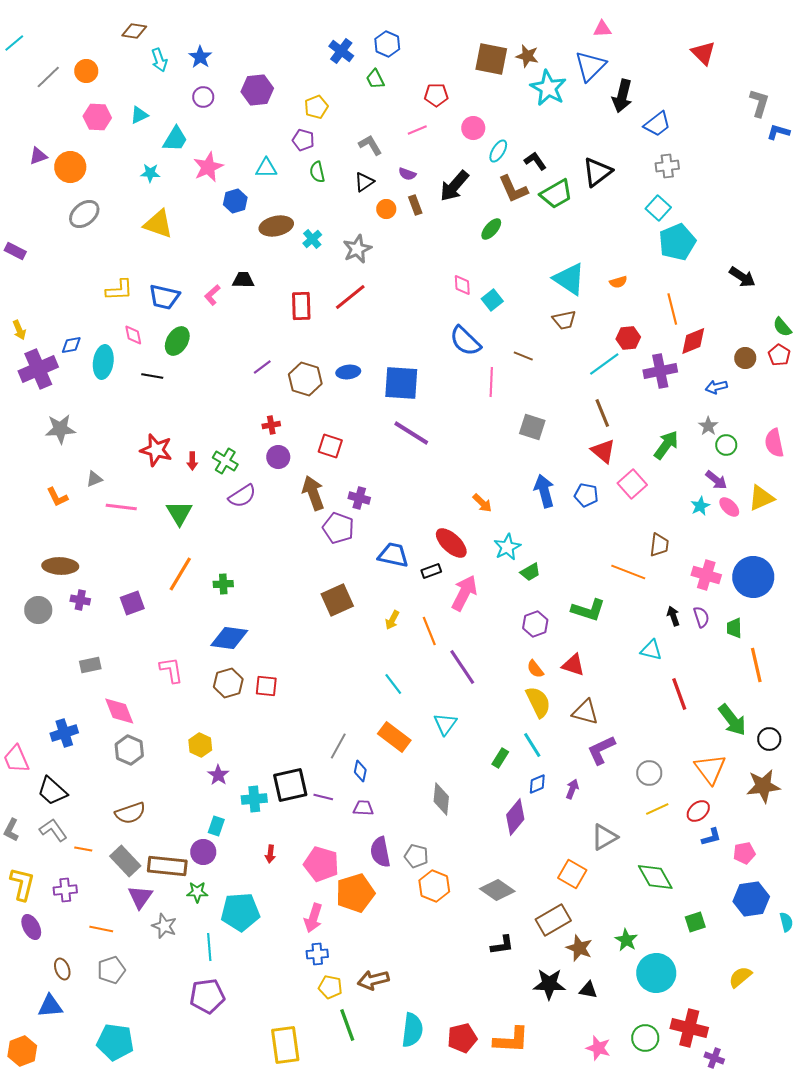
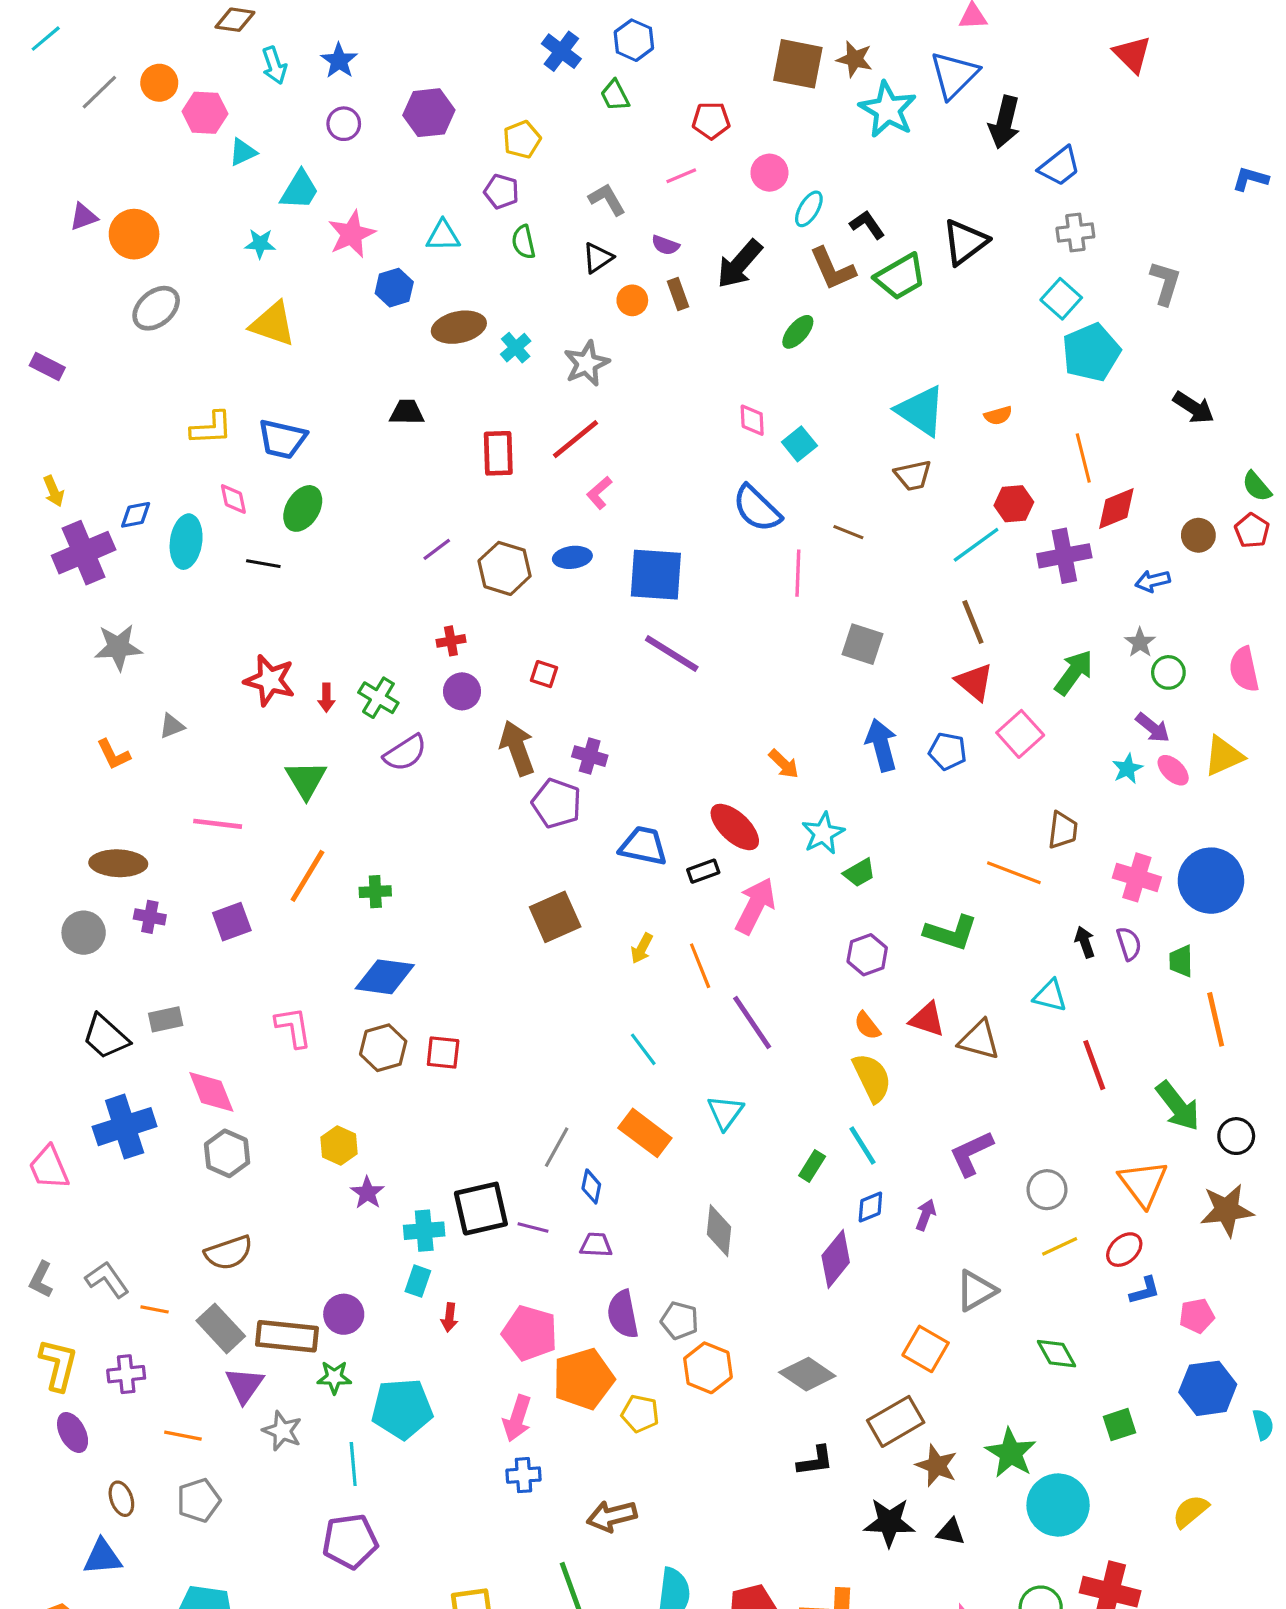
gray L-shape: (759, 103) -> (1165, 283), moved
pink hexagon: (97, 117) -> (205, 113), moved
pink L-shape: (212, 295) -> (599, 493), moved
red square: (330, 446) -> (544, 674), size x0.7
pink line: (121, 507) -> (218, 824), moved
brown triangle: (585, 712) -> (979, 1040), moved
blue cross: (64, 733) -> (125, 1127), size x1.4
black trapezoid: (52, 791) -> (106, 1037), moved
cyan rectangle: (216, 826) -> (418, 1281), moved
green diamond: (655, 877) -> (1056, 1354), size x0.7
green star: (626, 940) -> (1011, 1453), size x1.4
yellow pentagon: (330, 987) -> (640, 1414), moved

